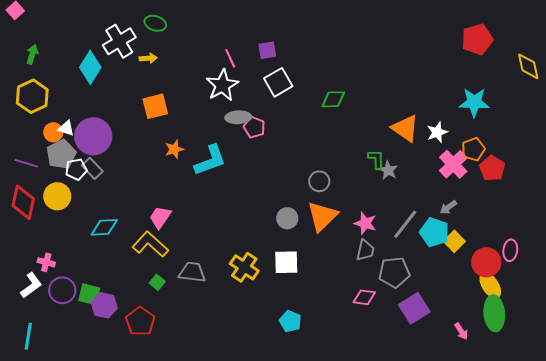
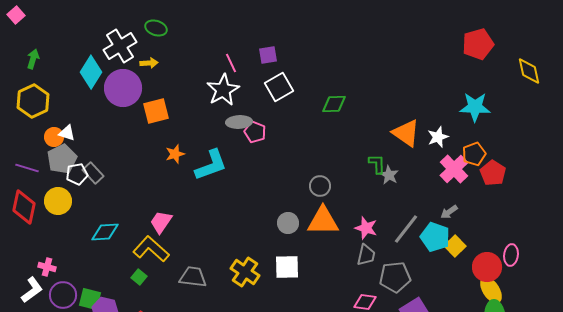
purple circle: (93, 136) -> (123, 88), moved
orange triangle: (322, 216) -> (323, 221), turned 44
green square: (157, 282) -> (139, 277), moved

